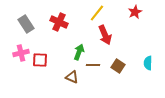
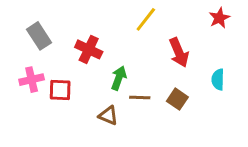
red star: (135, 12) -> (219, 18), moved
red cross: (59, 22) -> (89, 49), moved
red arrow: (105, 35) -> (179, 52), moved
cyan semicircle: (148, 63) -> (218, 80), moved

